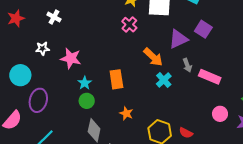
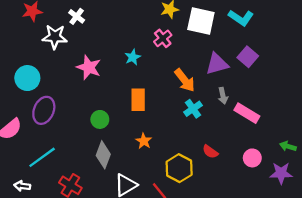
white star: (42, 49) -> (55, 37), moved, size x1.5
cyan star: (85, 83) -> (133, 57), moved
red semicircle: (186, 133) -> (210, 152), moved

